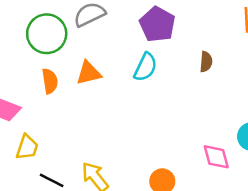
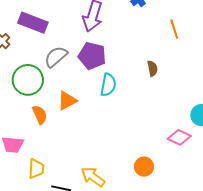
purple pentagon: (157, 24) -> (92, 56), moved
pink diamond: (216, 157) -> (179, 137), turned -35

